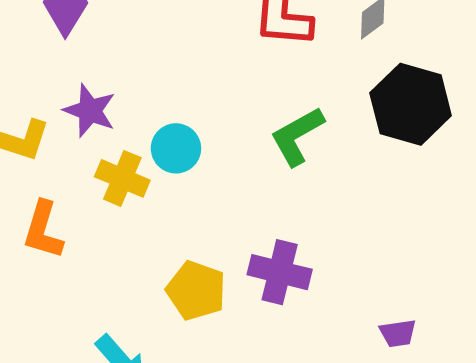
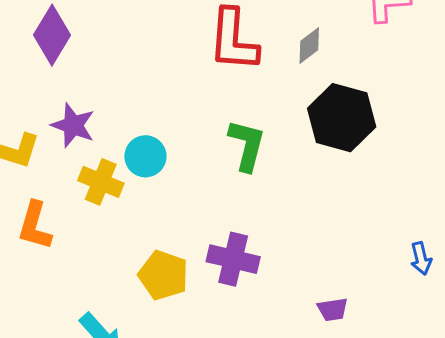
green L-shape: (297, 136) -> (247, 145), turned 134

